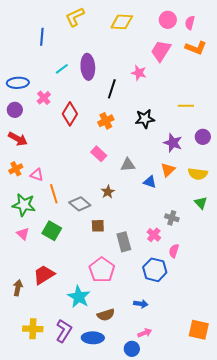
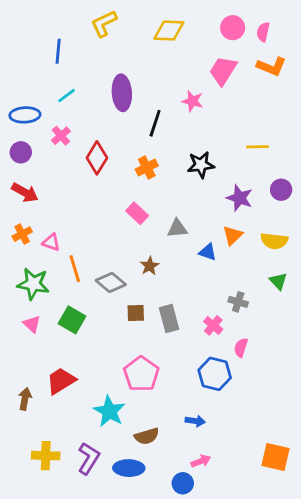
cyan line: (62, 69) -> (66, 96), moved
gray rectangle: (124, 242) -> (169, 318), moved

